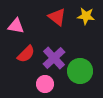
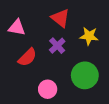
yellow star: (86, 16) -> (89, 36), moved
purple cross: (54, 58) -> (57, 46), moved, size x0.7

